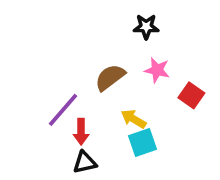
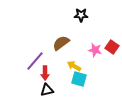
pink star: (157, 70) -> (95, 50), moved
red square: (191, 95) -> (112, 47), moved
cyan square: (143, 142) -> (79, 79), turned 35

